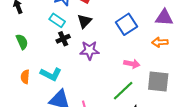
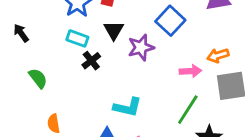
orange arrow: (160, 42) -> (218, 55), moved
purple star: (90, 50) -> (141, 47), moved
cyan L-shape: (51, 74) -> (128, 107), moved

